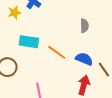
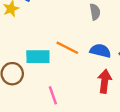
cyan rectangle: (29, 42) -> (38, 57), moved

